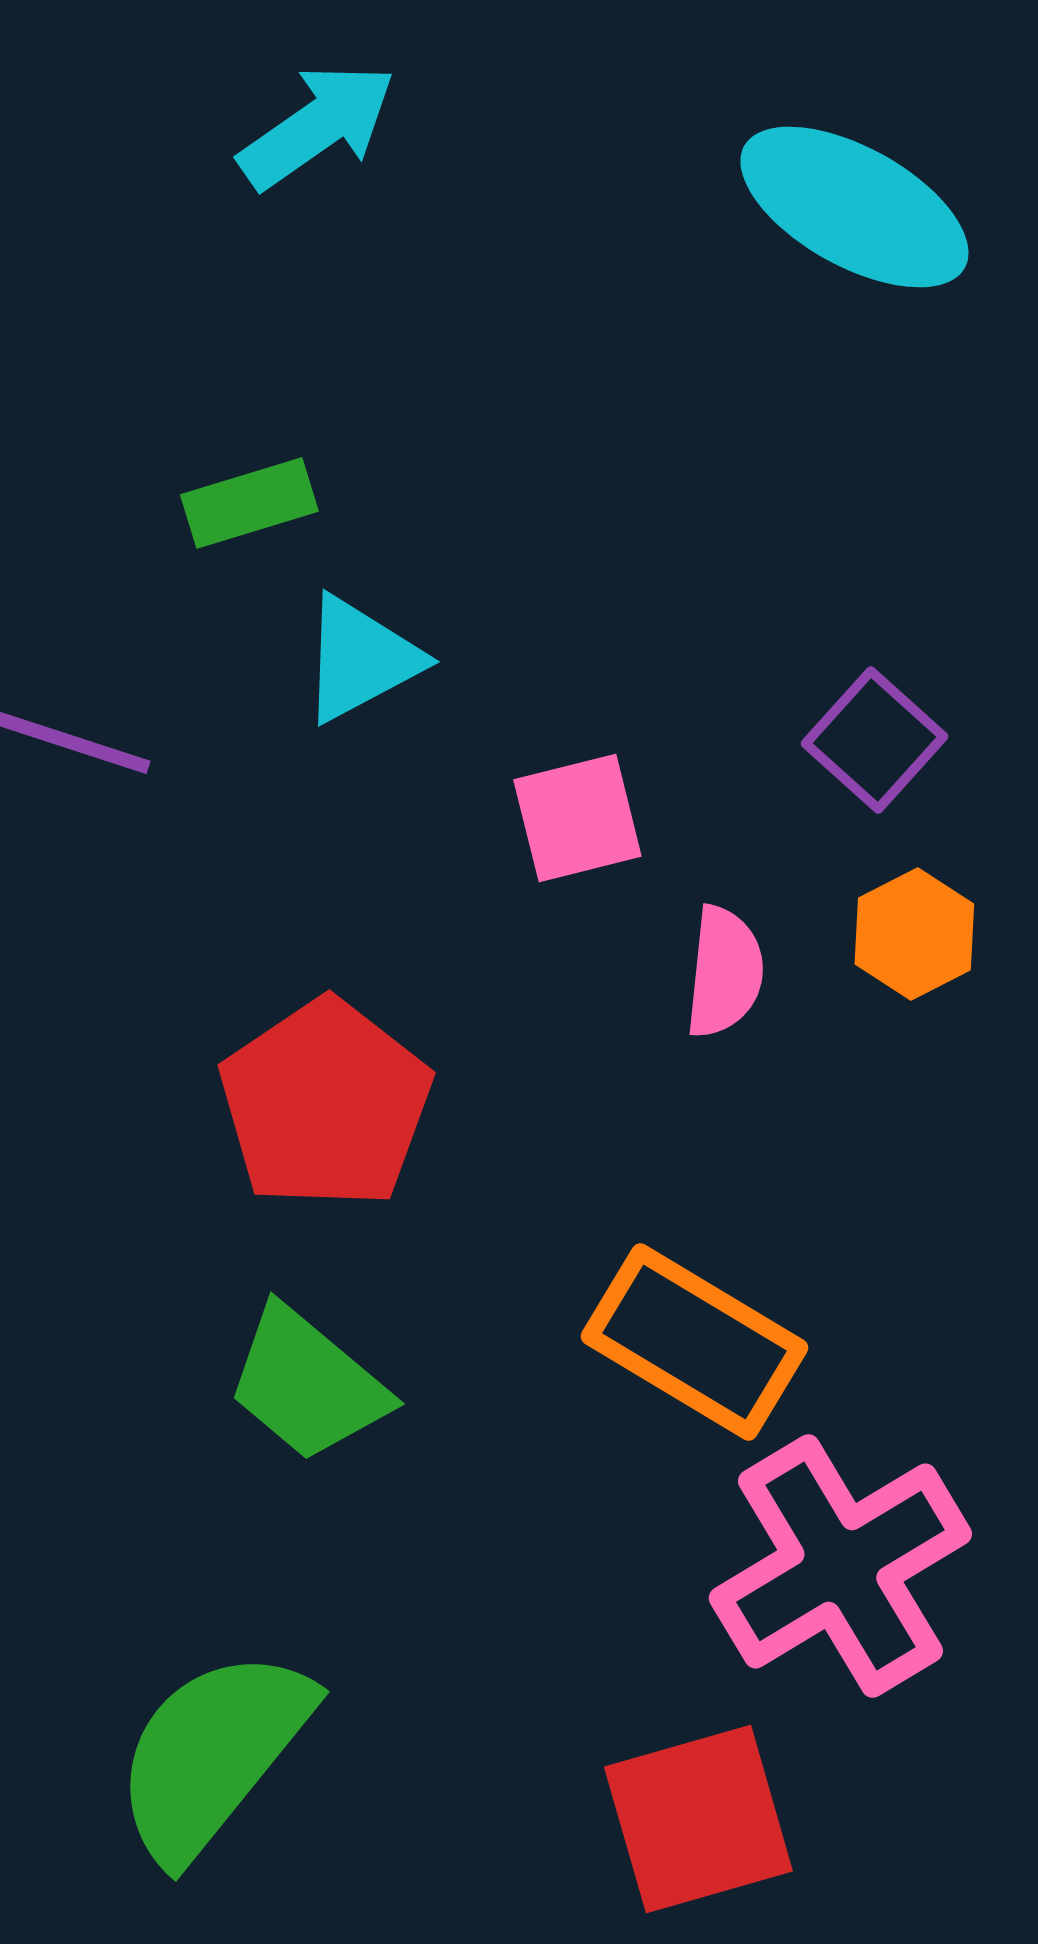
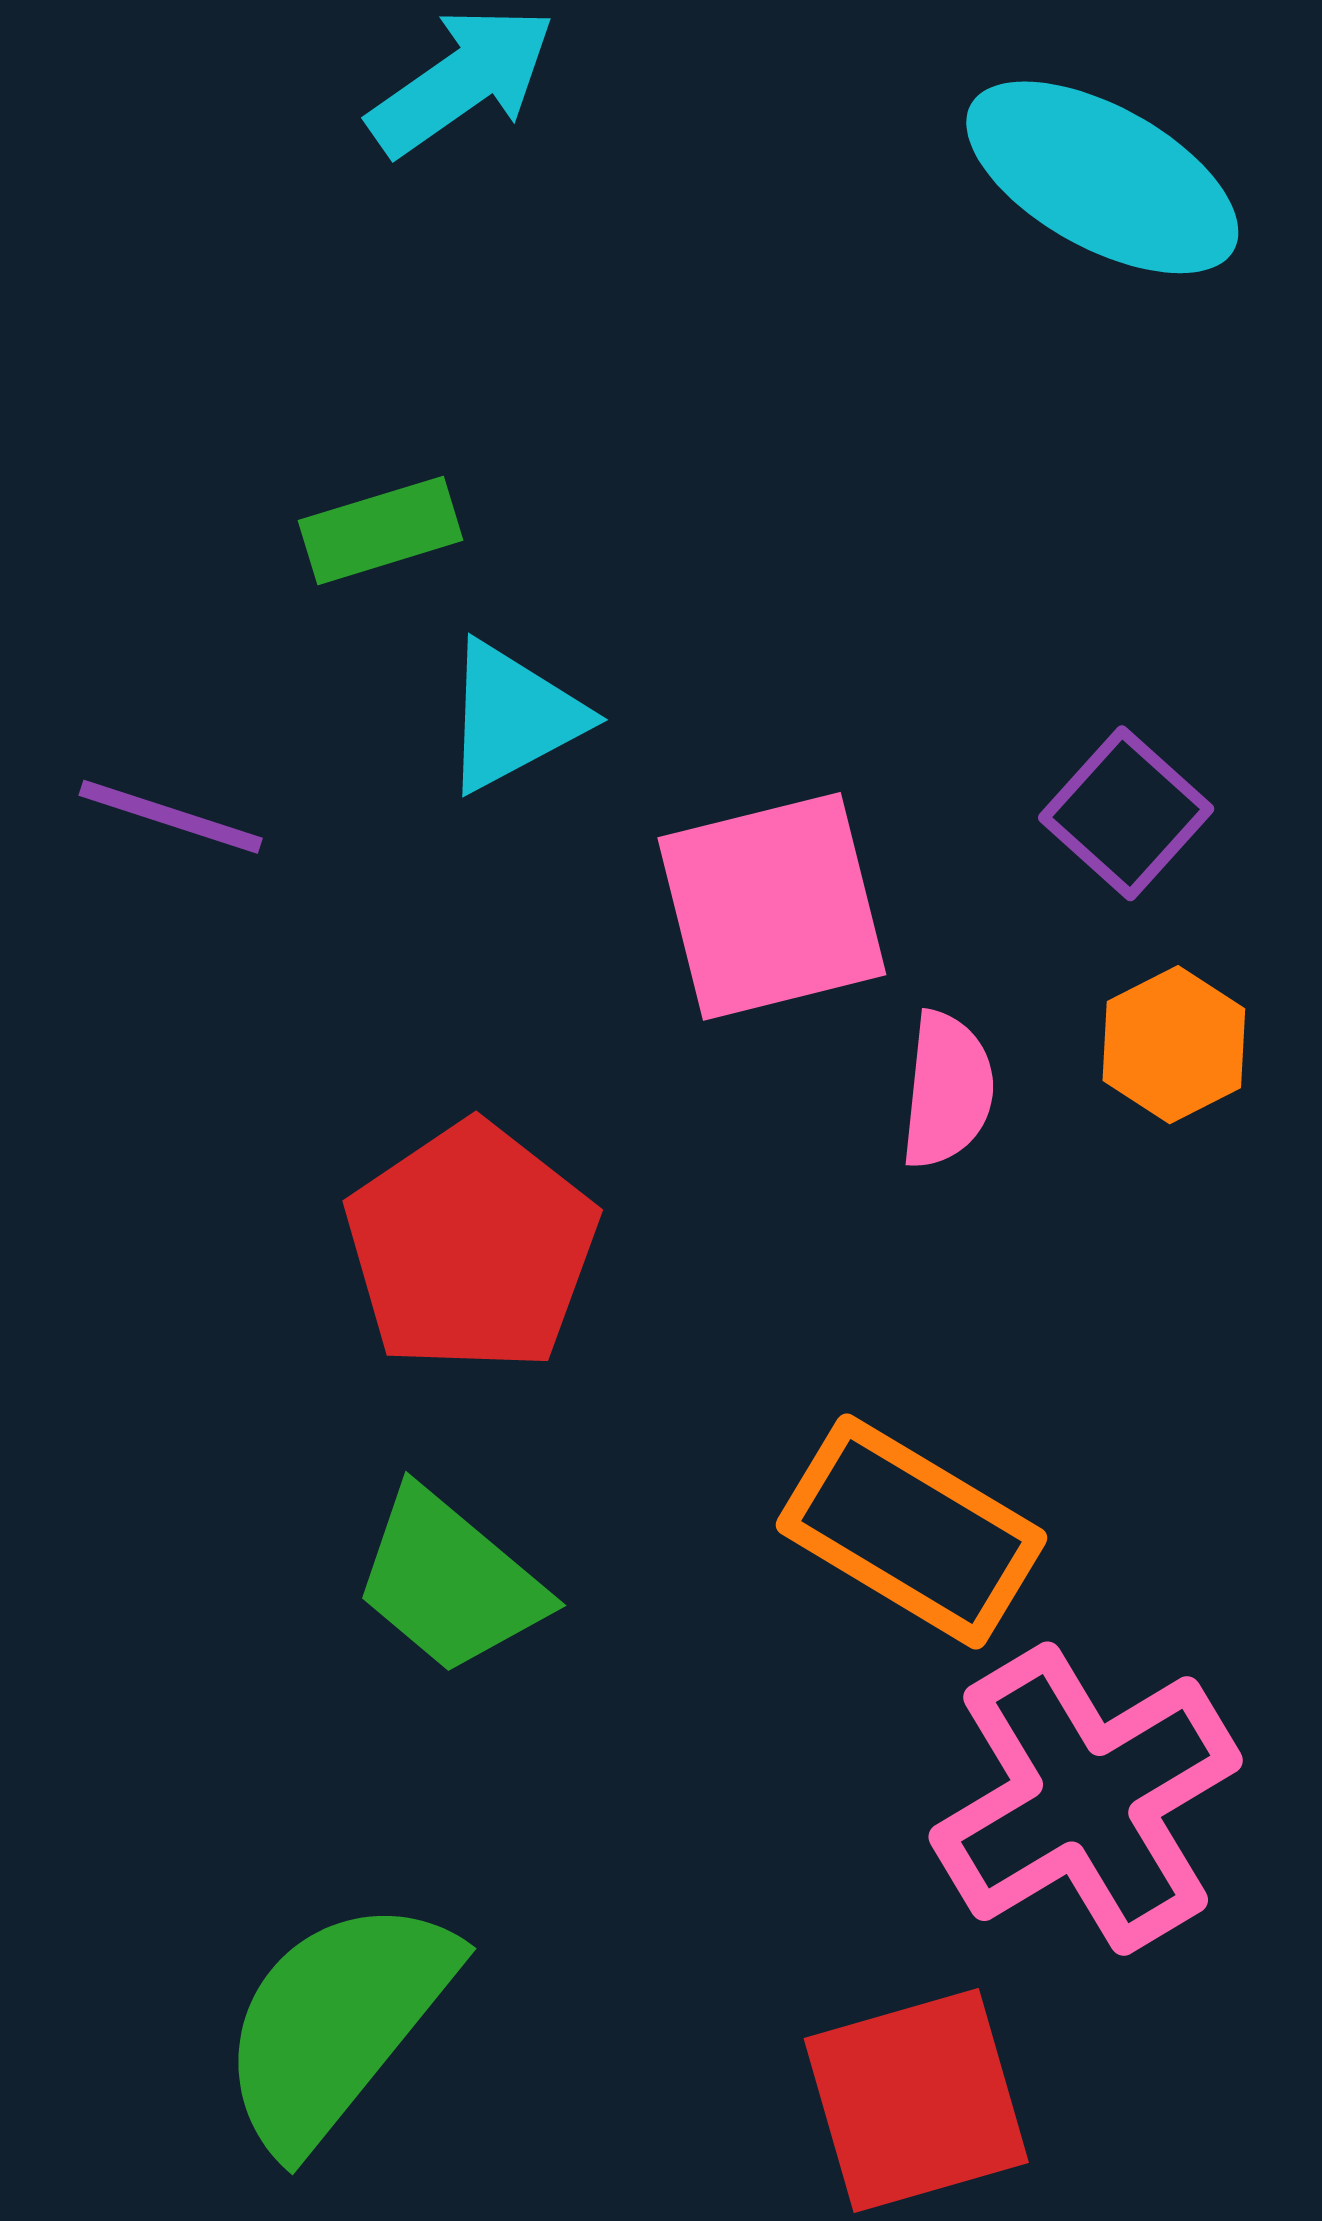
pink square: (577, 818) -> (772, 906), size x1.5

